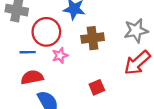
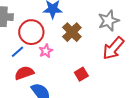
brown cross: (93, 38) -> (72, 32), turned -30
blue line: (28, 52) -> (18, 52), turned -32

